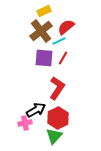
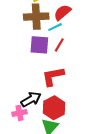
brown cross: (41, 31) -> (36, 17), turned 35
red L-shape: (57, 88) -> (53, 76), turned -135

